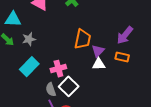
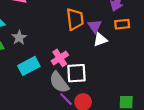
cyan rectangle: (29, 67) -> (29, 66), turned 36
white square: (69, 86) -> (76, 73), turned -30
gray semicircle: (51, 90) -> (59, 82), size x1.5

